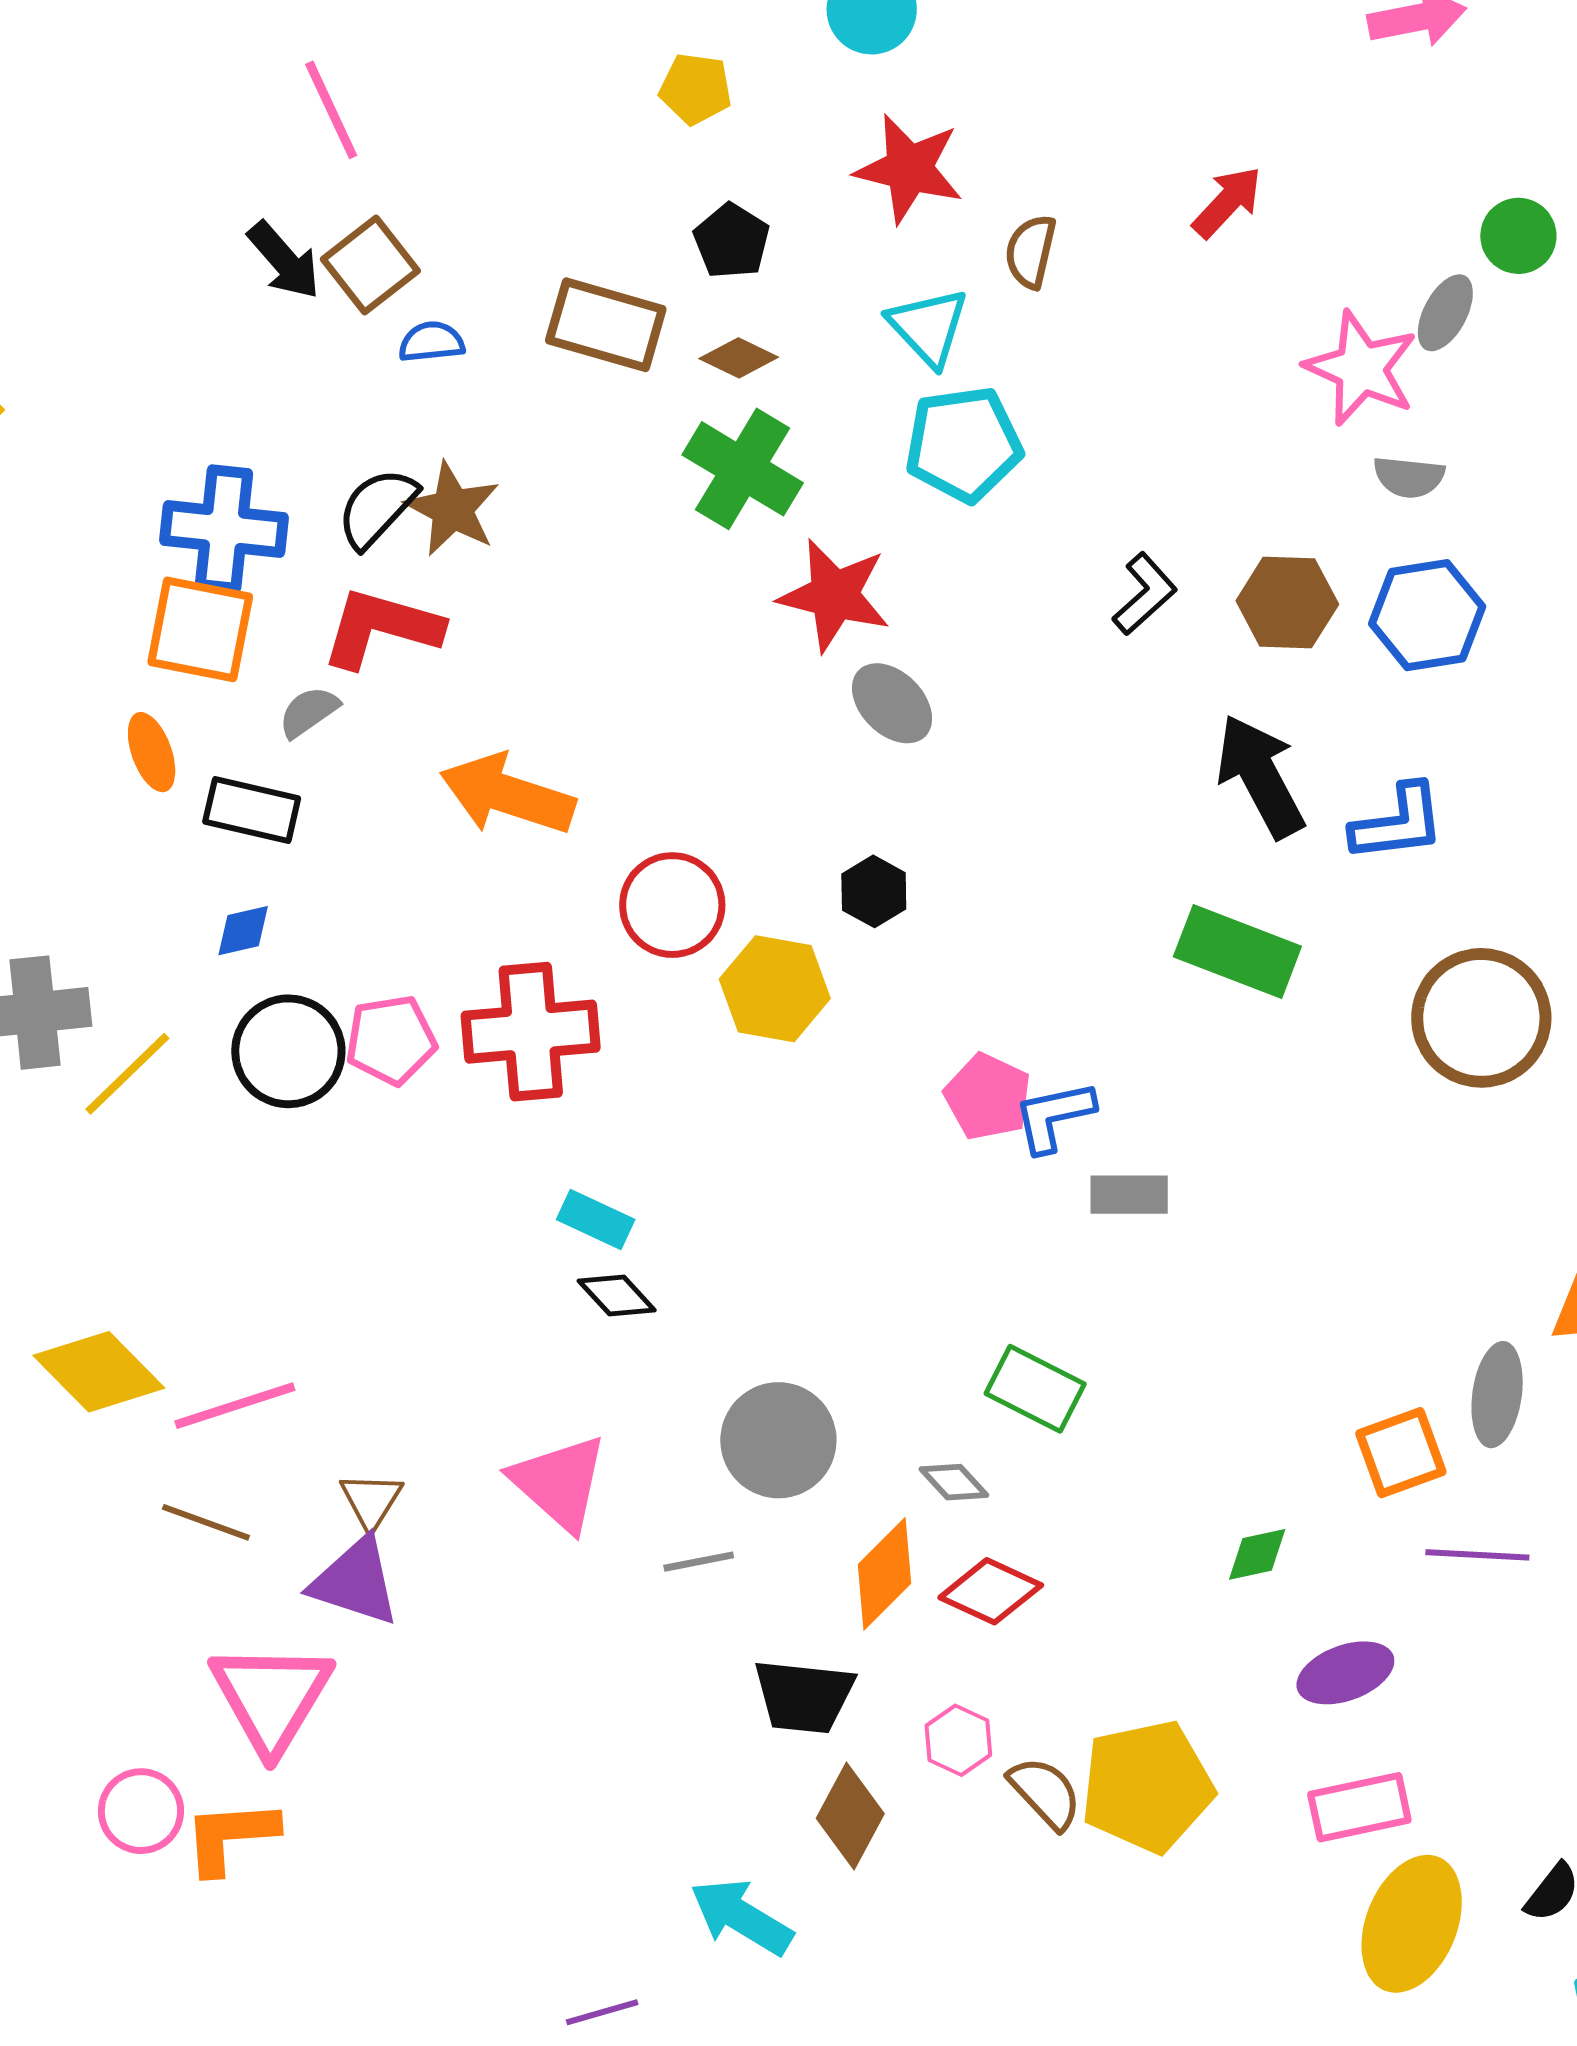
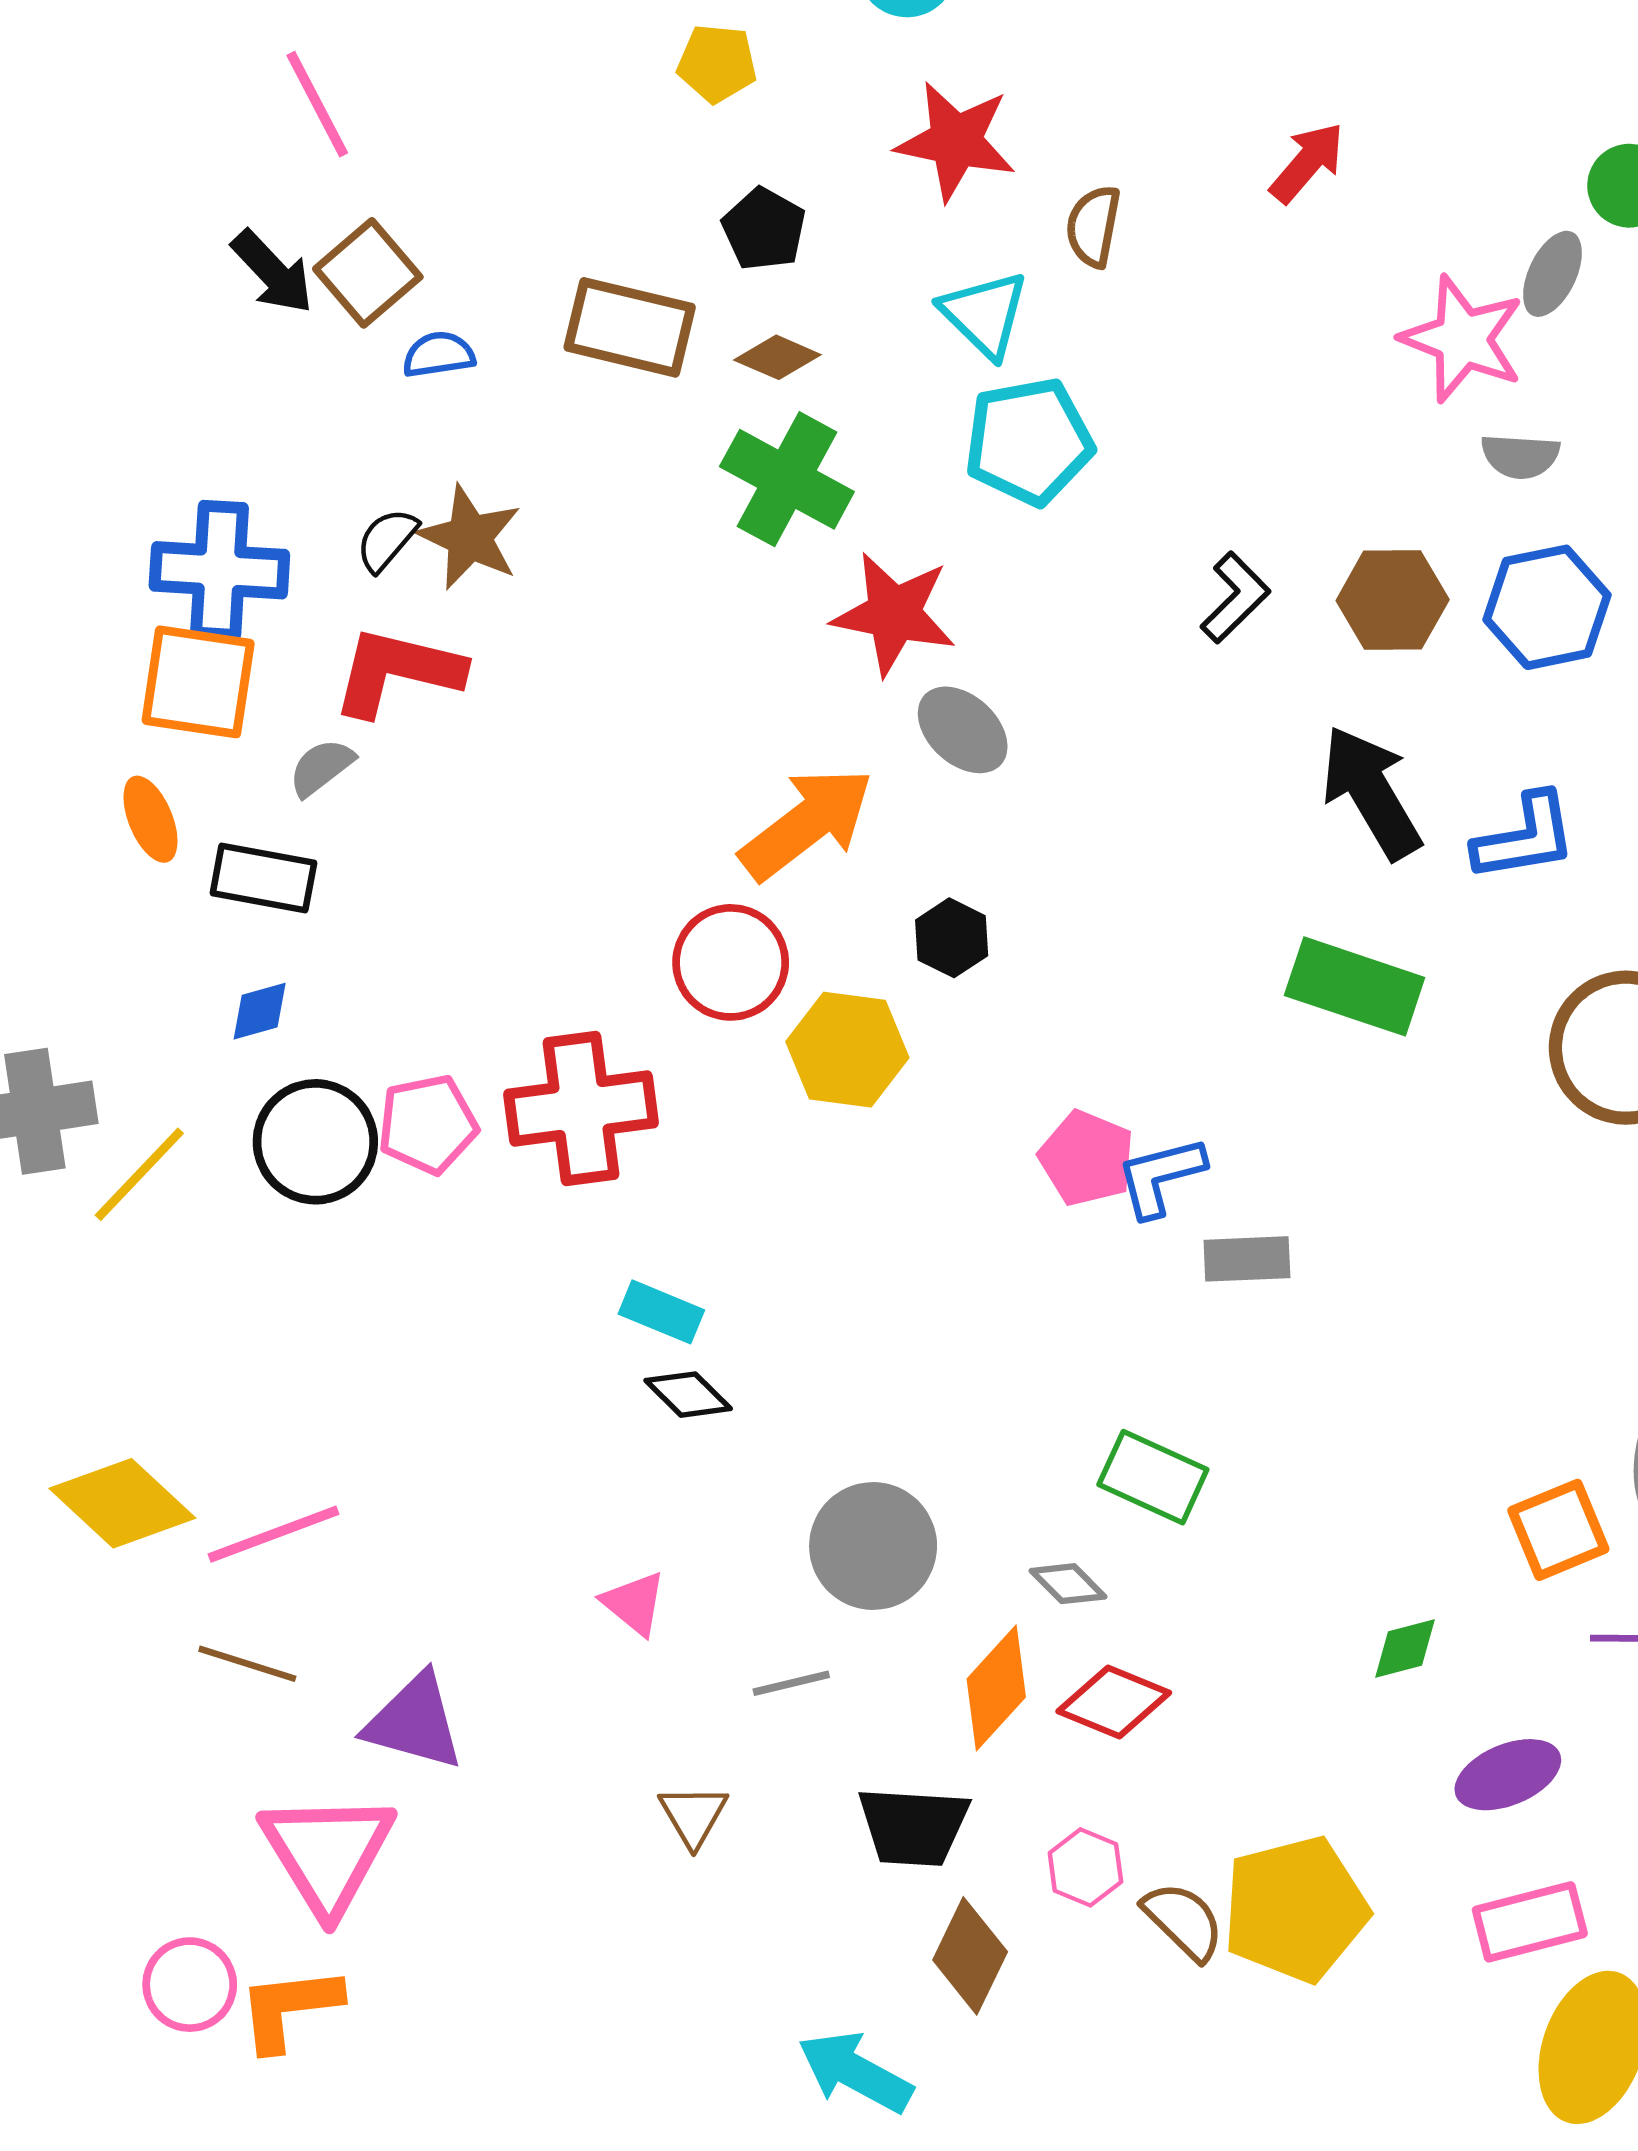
black semicircle: (377, 508) -> (387, 540), size x0.7
orange arrow: (507, 795) -> (807, 823), moved, turned 127
pink triangle: (559, 1483) -> (634, 1603), size x0.6
brown triangle: (371, 1501) -> (693, 1816), moved

